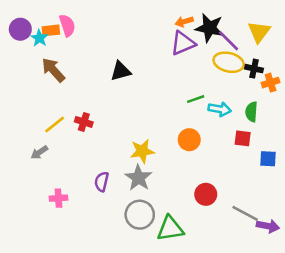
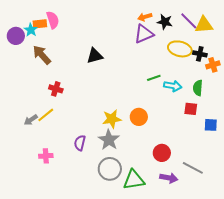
black star: (210, 28) -> (165, 22), size x0.7
purple circle: (20, 29) -> (16, 36), moved
yellow triangle: (259, 32) -> (204, 25), turned 48
purple line: (229, 41) -> (189, 21), moved
red cross: (84, 122) -> (56, 89), moved
yellow line: (55, 124) -> (46, 115), moved
orange circle: (189, 140) -> (139, 117), moved
purple arrow: (268, 226) -> (169, 178), moved

